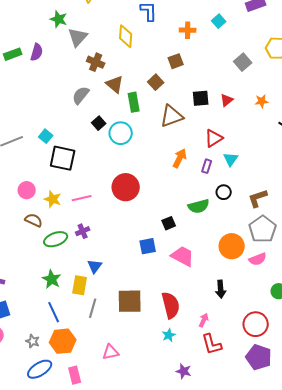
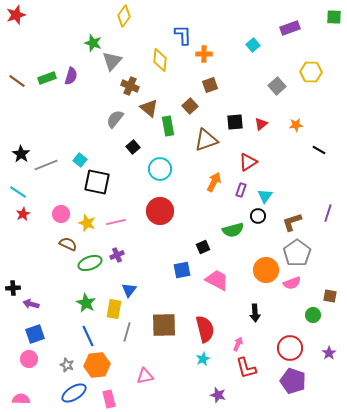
orange cross: (188, 30) -> (204, 54), moved
cyan circle: (121, 133) -> (160, 169), moved
cyan triangle: (231, 159) -> (265, 196), moved

